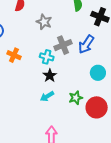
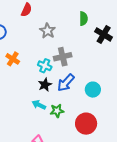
blue arrow: (86, 44) -> (66, 83), moved
cyan arrow: (47, 96) -> (39, 105), turned 48
green star: (76, 98) -> (57, 111), moved

